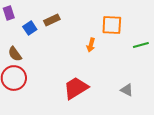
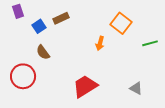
orange square: (112, 25) -> (121, 23), turned 35
brown semicircle: (15, 54) -> (43, 52), moved

